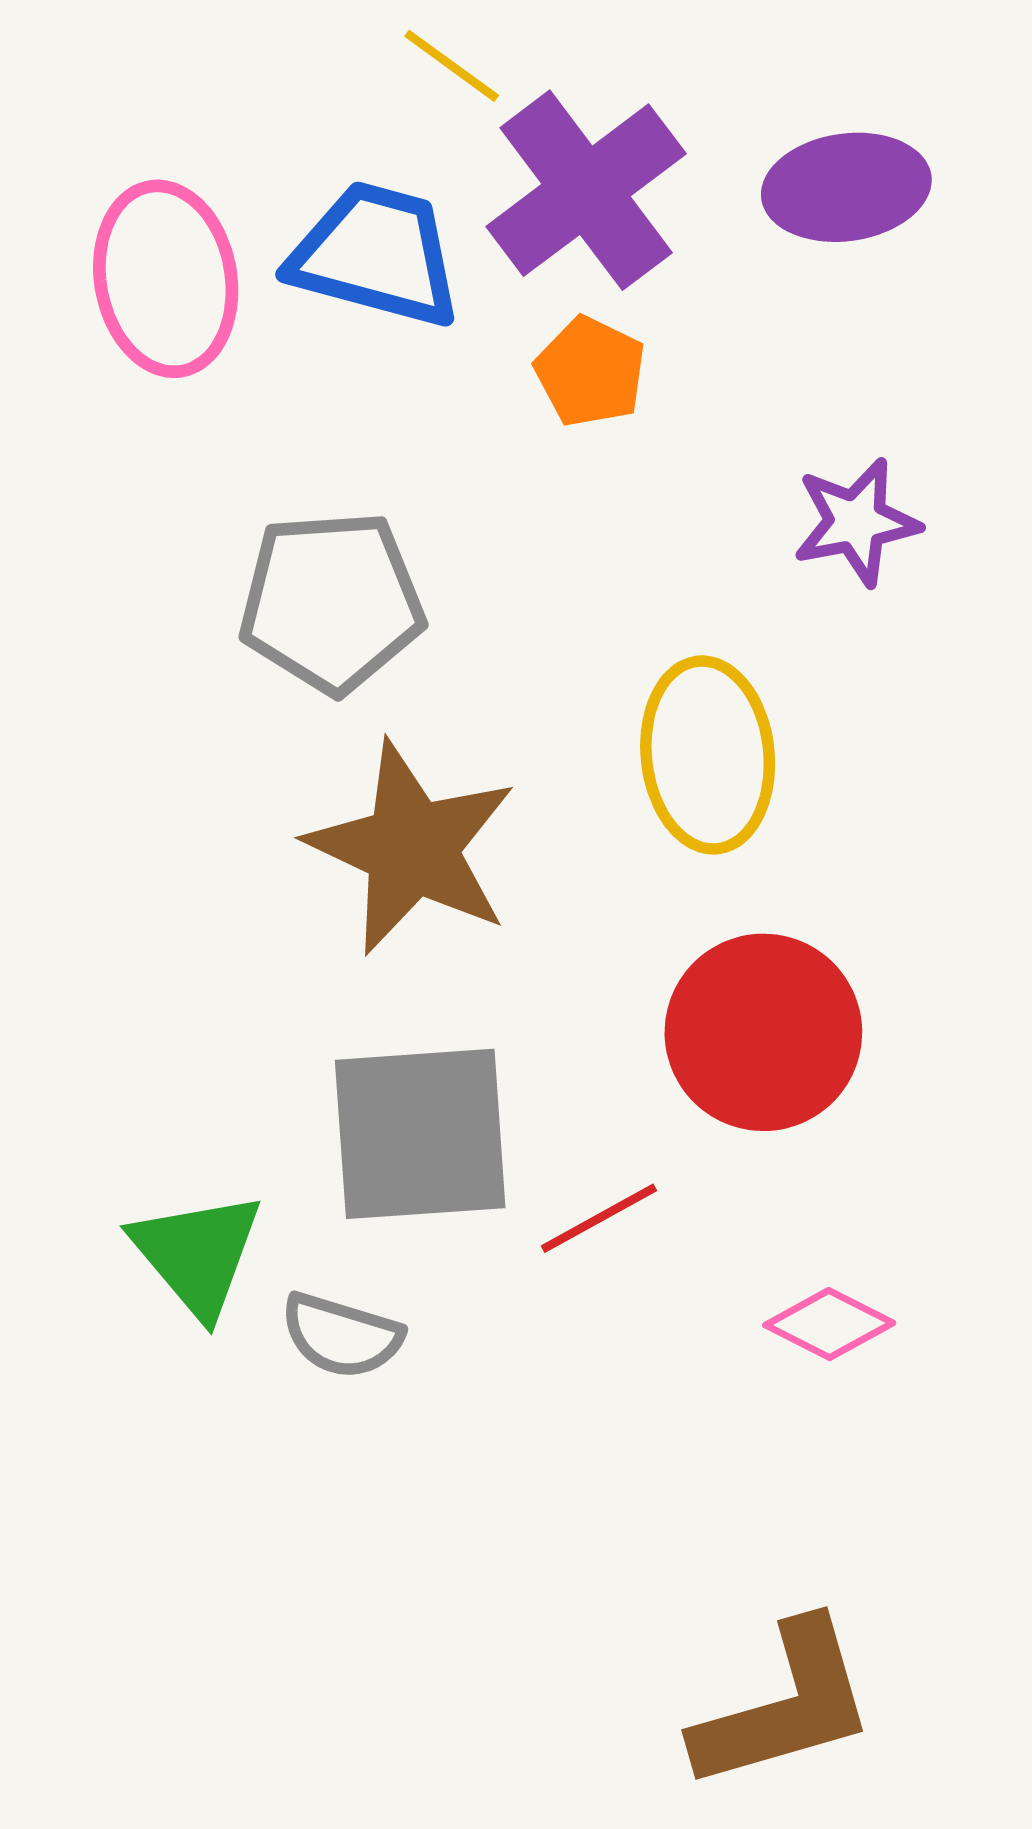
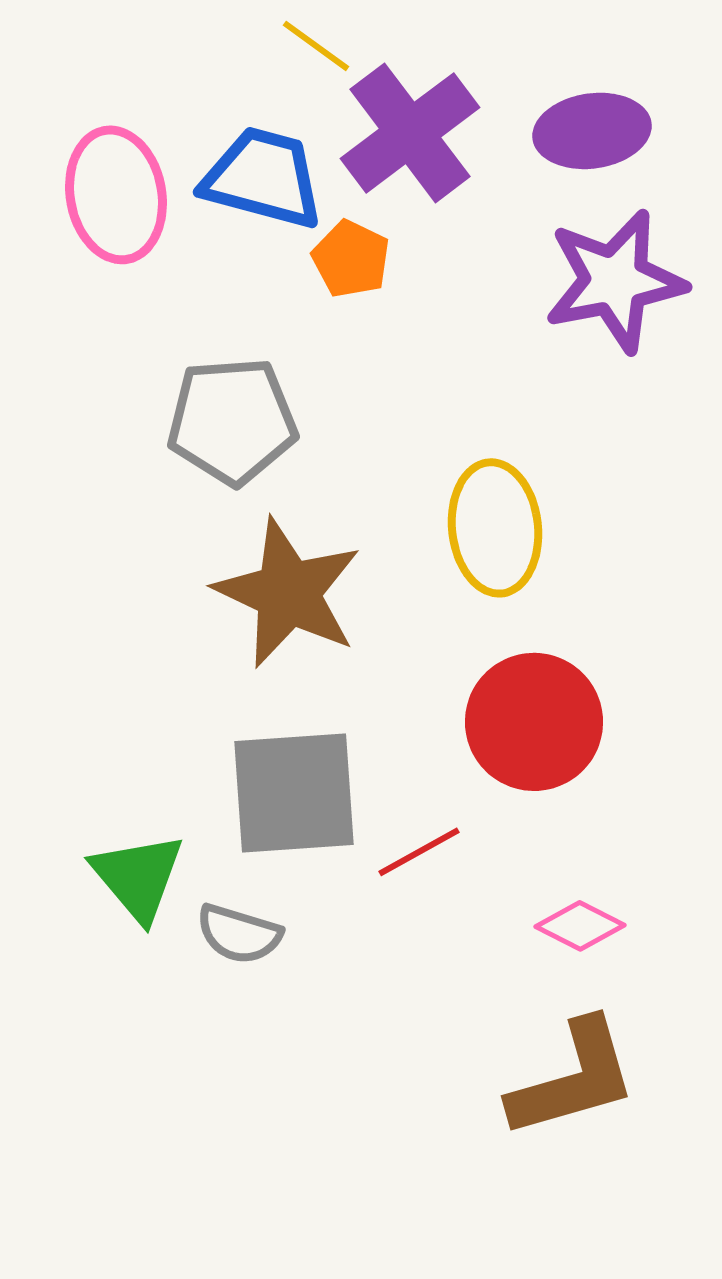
orange pentagon: (590, 372) -> (351, 259), moved
purple star: (856, 522) -> (615, 281), moved, size x1.6
brown L-shape: (785, 1706) -> (573, 1079), moved

